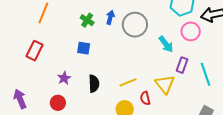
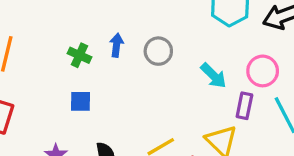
gray circle: (135, 25) -> (158, 51), size x0.7
pink circle: (191, 31) -> (263, 71), moved

